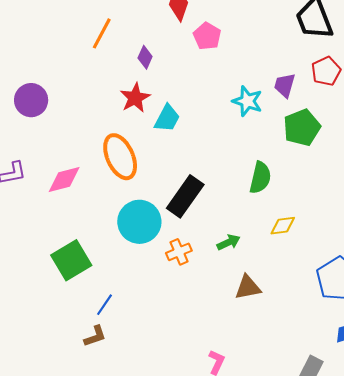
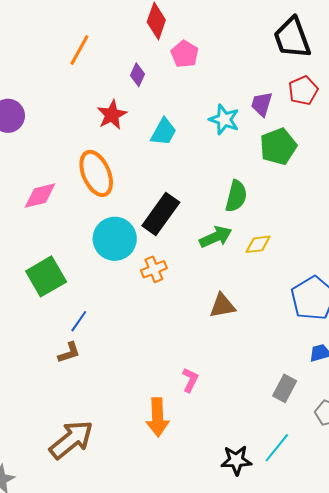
purple diamond: (145, 57) -> (137, 75), moved
cyan trapezoid: (167, 118) -> (164, 132), moved
green arrow: (229, 242) -> (216, 237), moved, size x1.4

